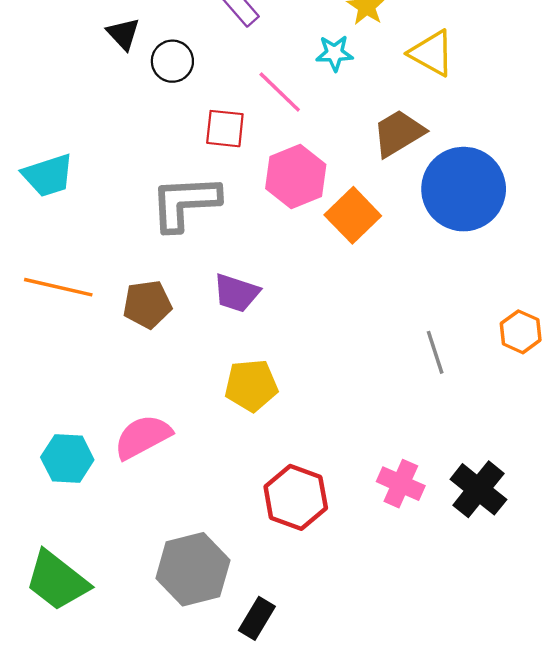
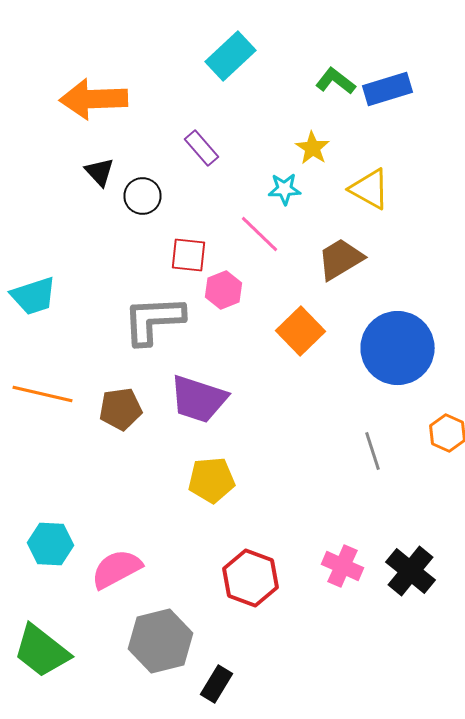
pink line: (280, 92) -> (260, 234), moved
pink hexagon: (296, 176) -> (224, 290), moved, size x0.7
blue circle: (464, 189) -> (398, 348), moved
purple trapezoid: (236, 293) -> (198, 399), size x1.4
pink semicircle: (143, 437) -> (116, 569), moved

